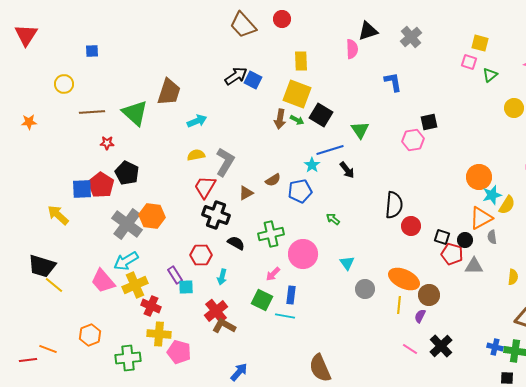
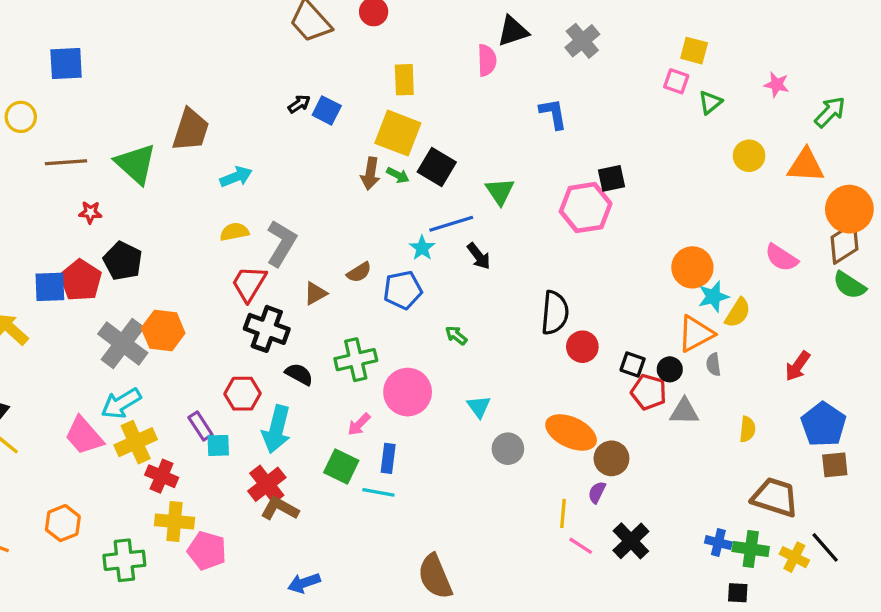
blue square: (92, 51) -> (66, 63), size x1.6
black arrow: (236, 76) -> (299, 104), size x0.6
pink hexagon: (413, 140) -> (586, 208), size x1.4
cyan arrow: (222, 277) -> (276, 429), size x1.8
yellow line: (399, 305) -> (563, 513), moved
blue arrow: (239, 372) -> (304, 583), turned -150

